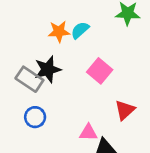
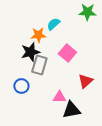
orange star: (59, 32) -> (38, 35), moved
gray rectangle: (29, 79) -> (39, 65), moved, turned 72

